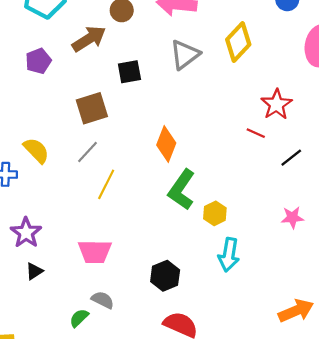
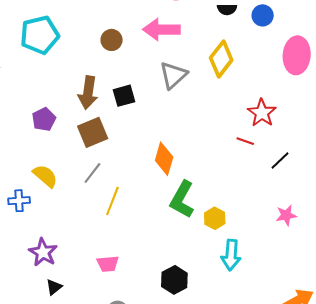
brown arrow: (89, 39) -> (88, 93), moved, turned 136
purple pentagon: (38, 61) -> (44, 119), moved
pink trapezoid: (95, 252) -> (108, 264), size x0.7

